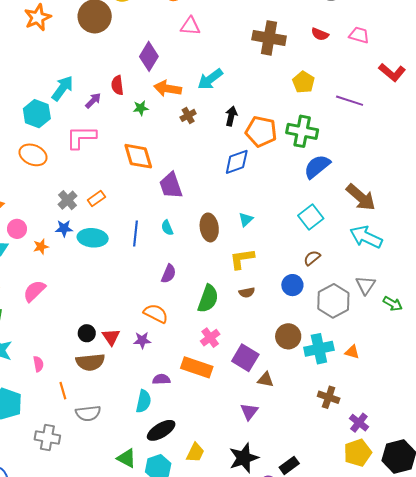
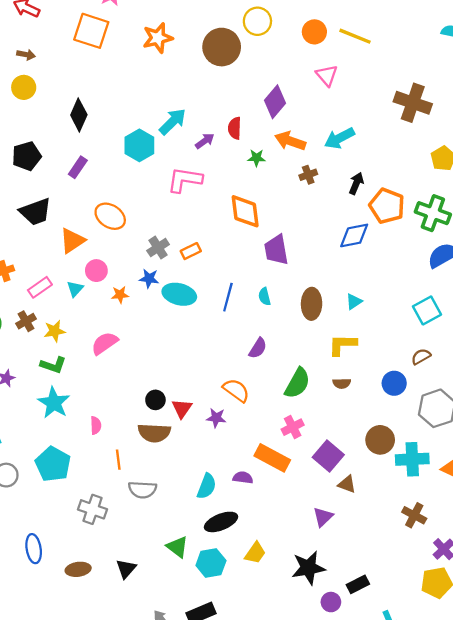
pink triangle: (190, 26) -> (327, 75), turned 35
orange ellipse: (33, 155) -> (110, 216), moved
purple semicircle: (161, 379) -> (243, 478), moved

